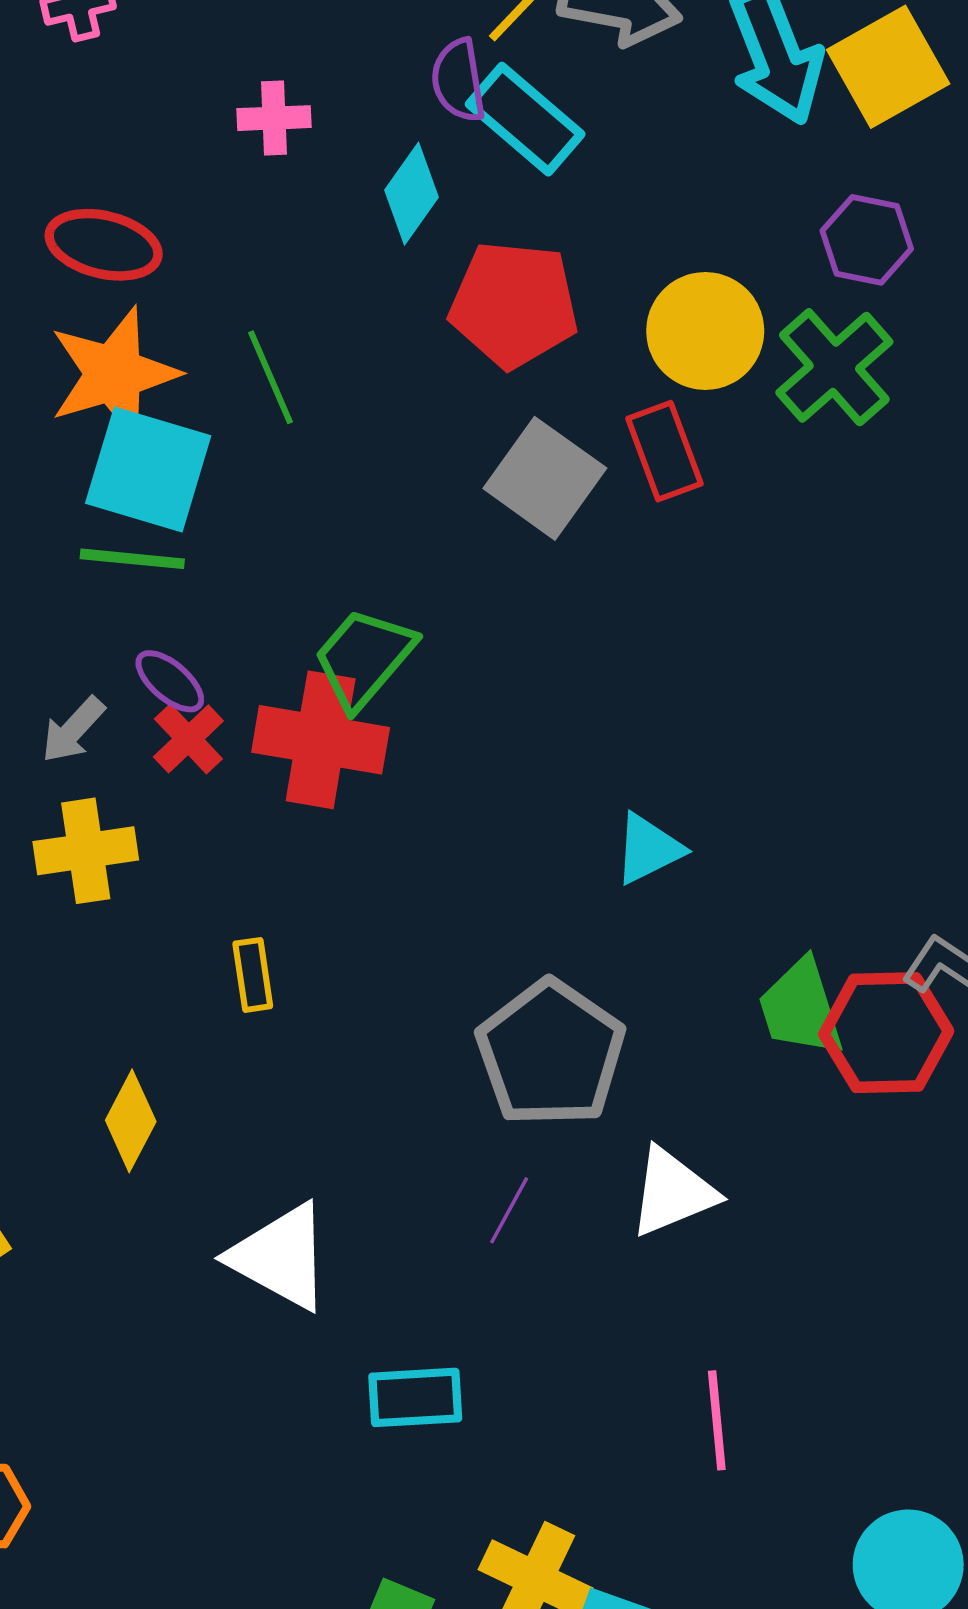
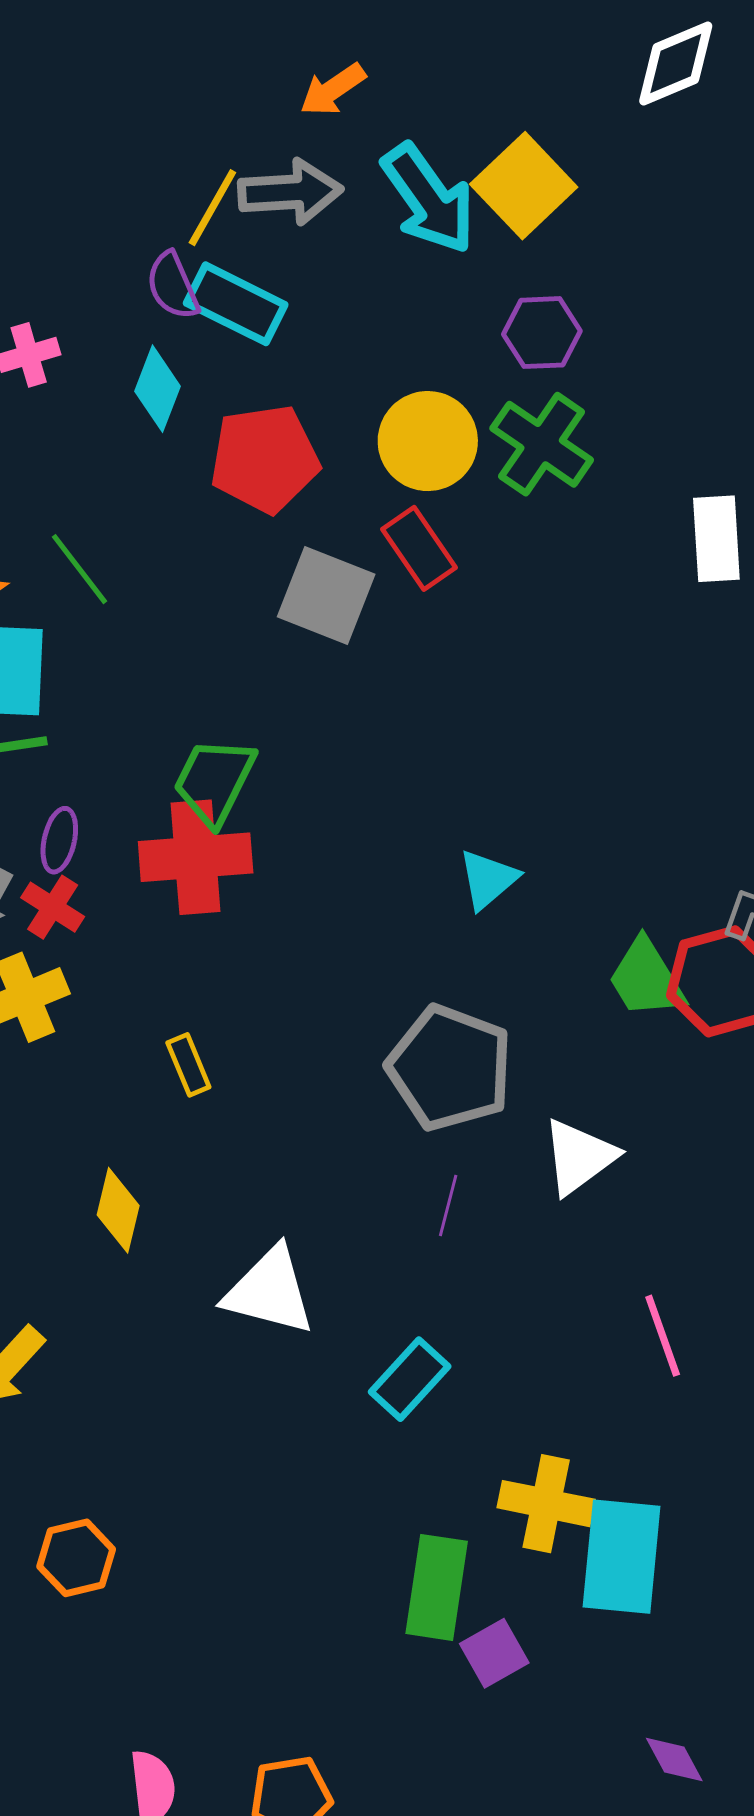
purple ellipse: (170, 681) -> (59, 840), turned 76
red cross: (188, 739) -> (53, 907), moved
cyan rectangle: (415, 1397) -> (410, 1379), turned -30

